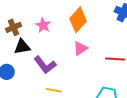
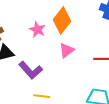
pink star: (43, 25) -> (37, 30), moved

